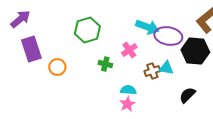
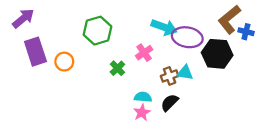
green cross: (105, 64) -> (117, 68), turned 32
orange circle: (57, 67) -> (64, 62), moved
black semicircle: (187, 95) -> (170, 103), moved

